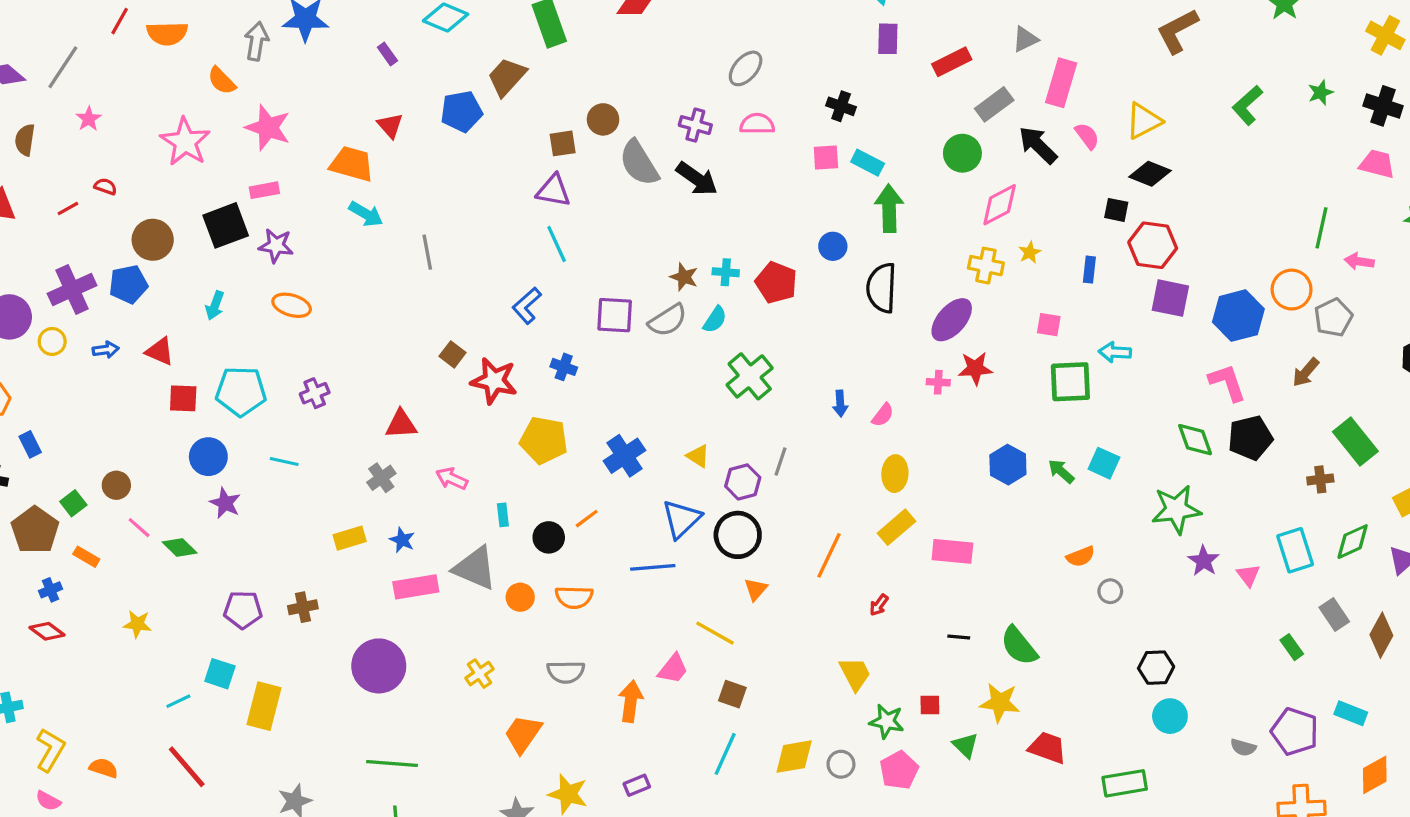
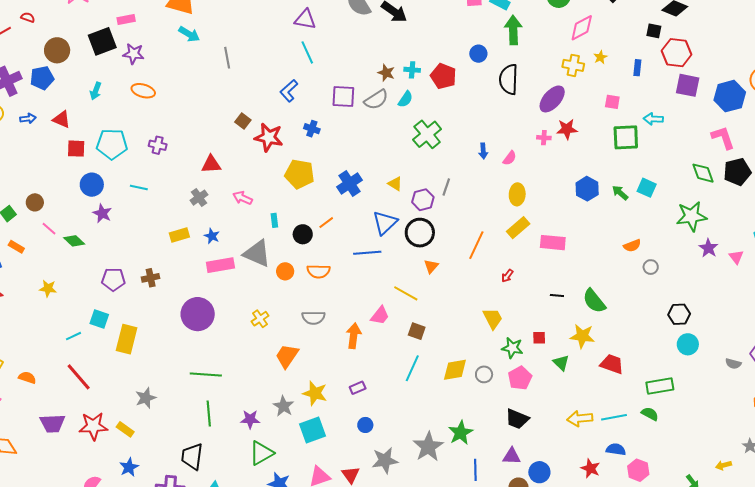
purple cross: (315, 393) -> (158, 145), turned 36

